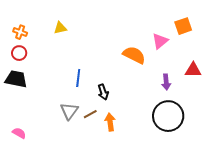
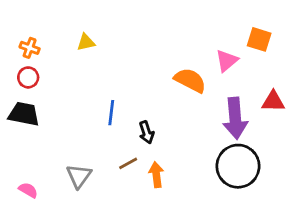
orange square: (183, 26) -> (259, 39), turned 36
purple arrow: (166, 82) -> (235, 118), size x1.8
gray triangle: (69, 111) -> (79, 176), moved

